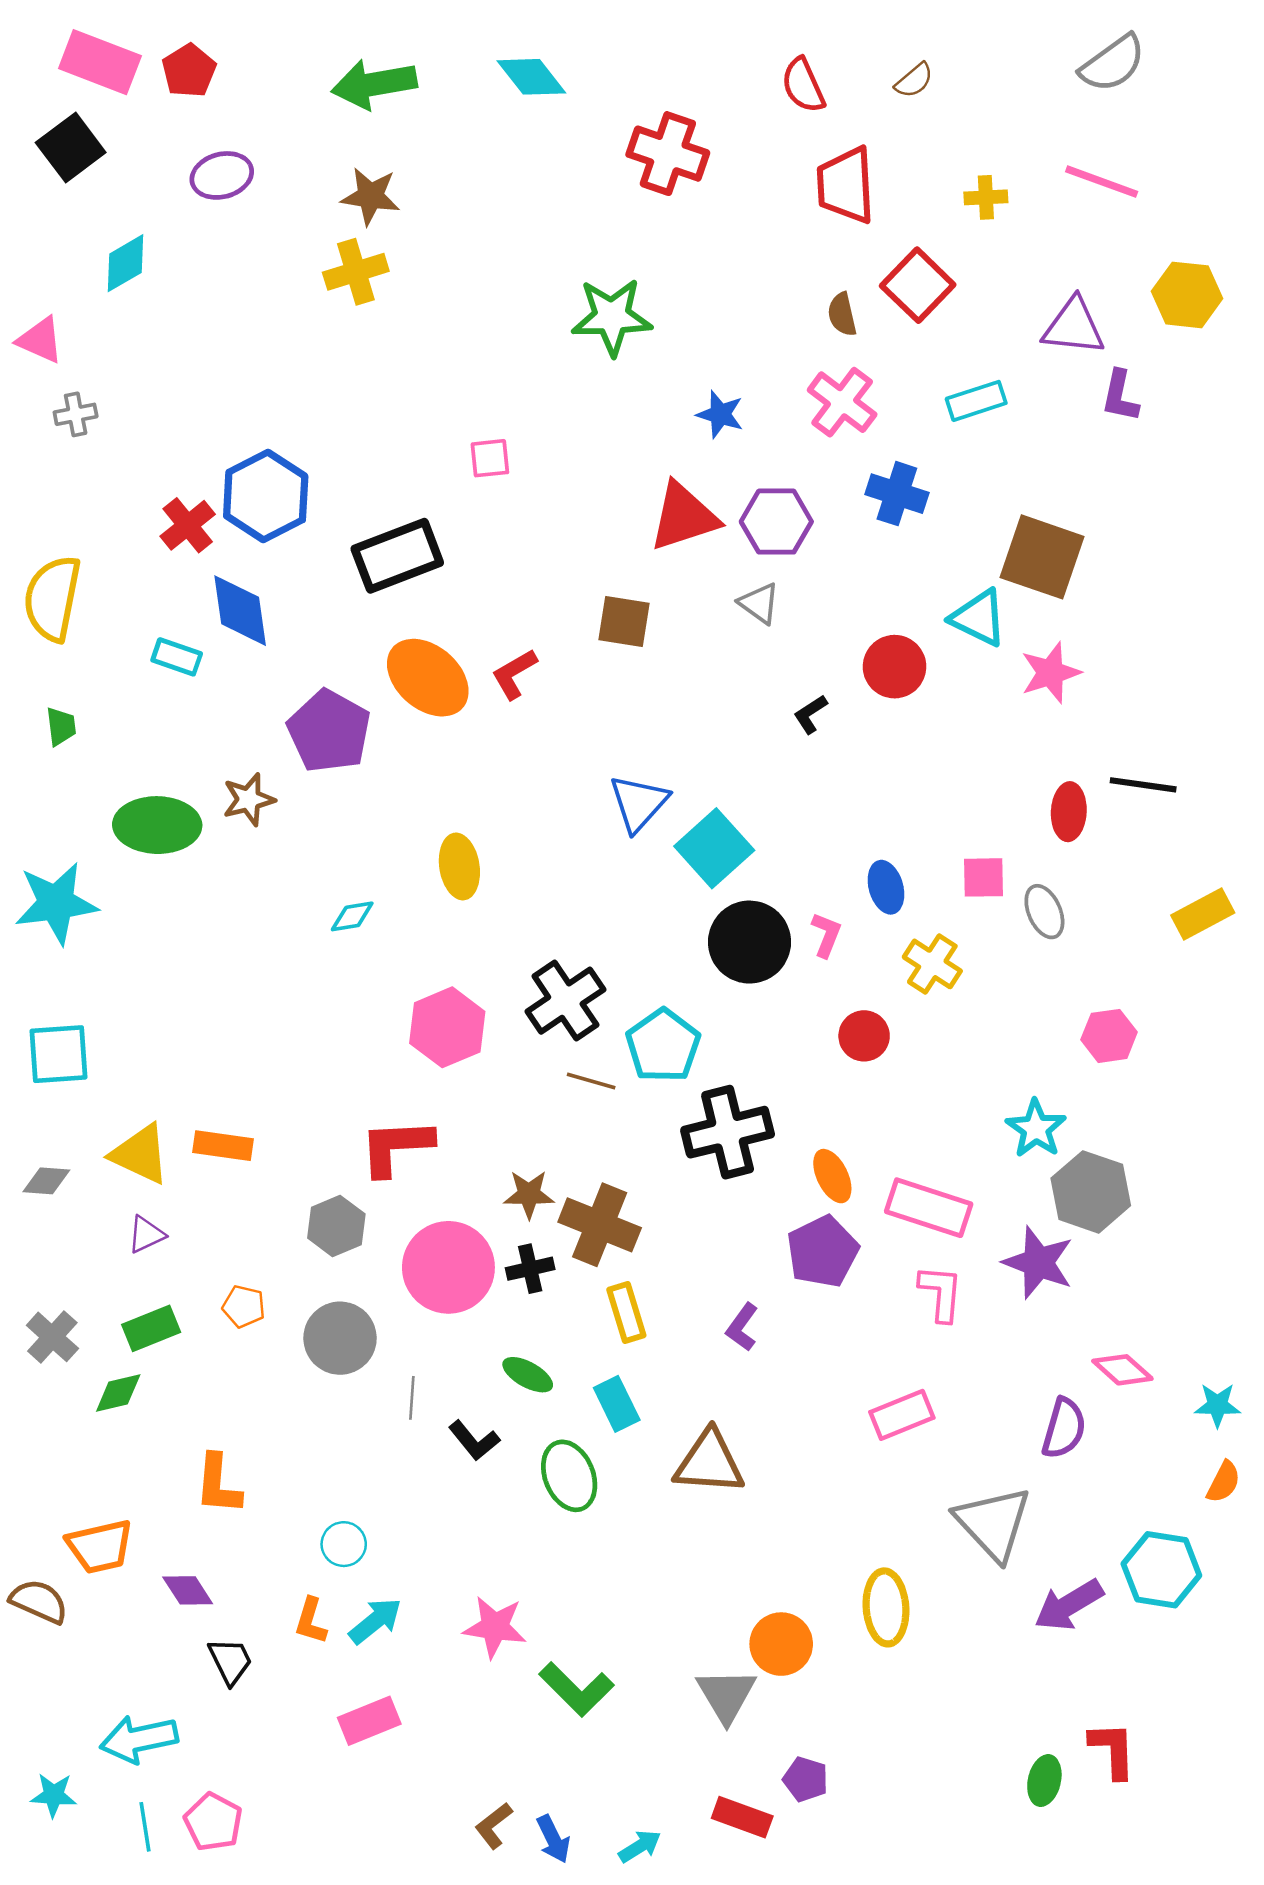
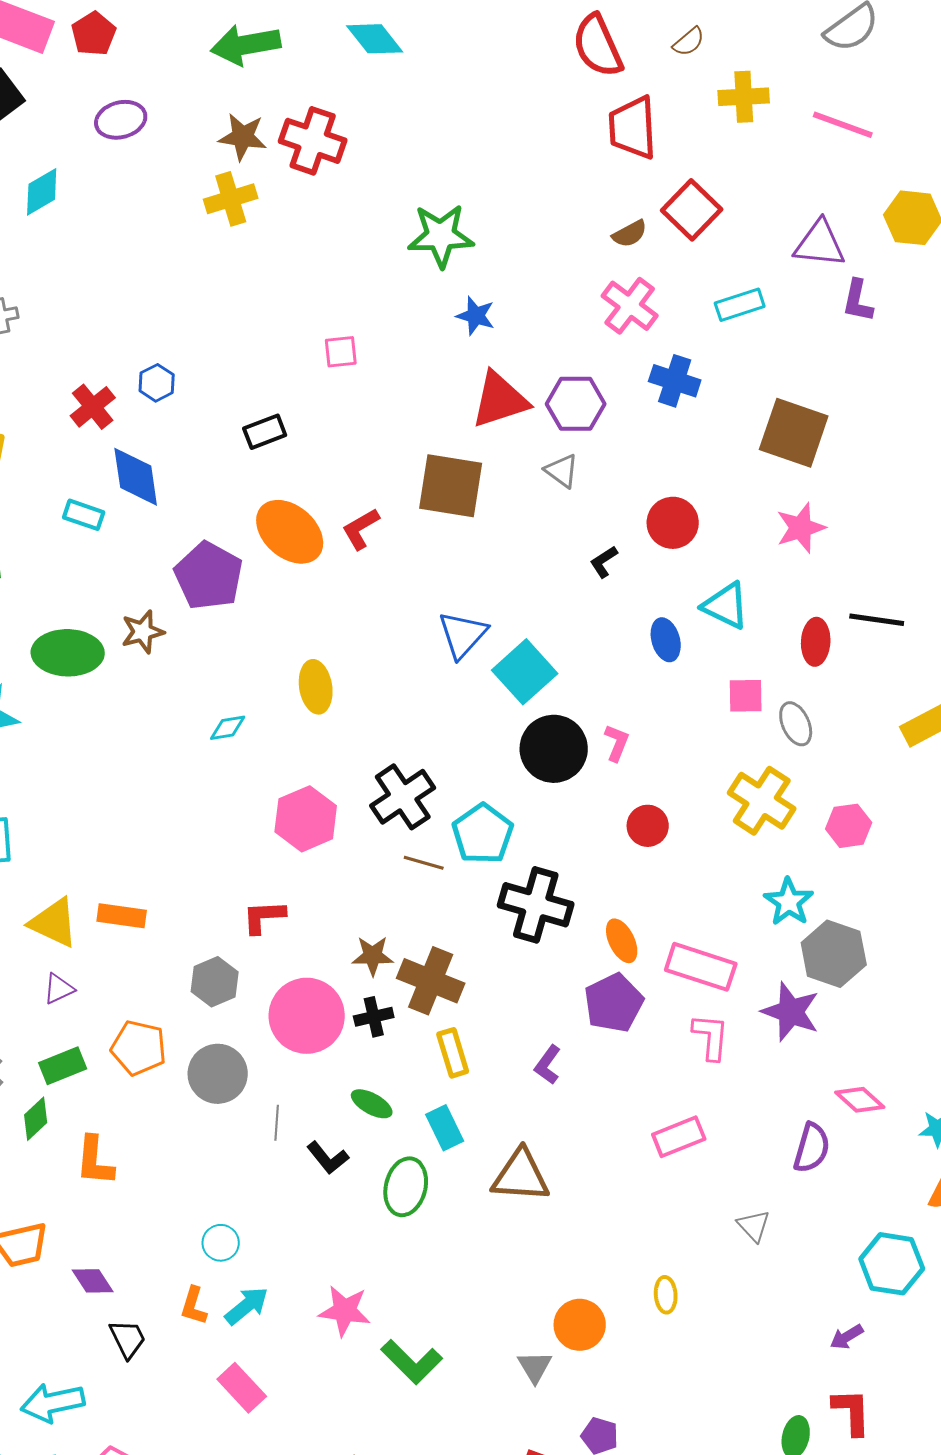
red semicircle: (803, 85) -> (598, 46), size x1.4
red cross: (668, 154) -> (313, 141), moved
yellow cross: (986, 197) -> (744, 97), moved, size x1.4
brown semicircle: (842, 314) -> (630, 234), turned -105
blue star: (720, 414) -> (476, 316), moved
blue hexagon: (266, 496) -> (157, 383), size x0.5
black rectangle: (397, 556) -> (265, 432), size x0.6
cyan triangle: (979, 618) -> (726, 606), moved
brown square: (624, 622) -> (451, 486), size x1.5
blue ellipse: (886, 887) -> (666, 640), moved
yellow cross: (932, 964) -> (762, 801), moved, size x1.4
black cross: (728, 1132) -> (536, 905), turned 30
red L-shape: (396, 1147) -> (264, 917), size x0.7
orange pentagon: (244, 1306) -> (139, 1048), size x1.6
green diamond: (118, 1393) -> (36, 1119), turned -30
green ellipse: (569, 1476) -> (406, 1187), turned 36
orange L-shape: (218, 1484) -> (95, 1161), moved
gray triangle: (993, 1523) -> (754, 1226), size x0.5
purple arrow: (1069, 1605) -> (847, 1337), moved, size x0.6
yellow ellipse: (886, 1607) -> (666, 1295), size x0.6
gray triangle: (726, 1695) -> (535, 1367), size x0.7
pink rectangle: (369, 1721) -> (242, 1388), turned 69

